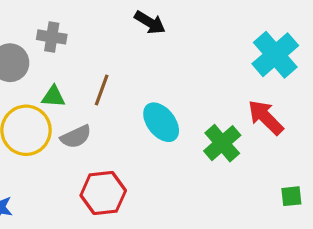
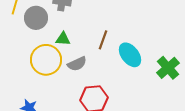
brown line: (102, 90) -> (103, 40), moved

